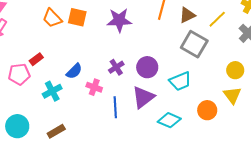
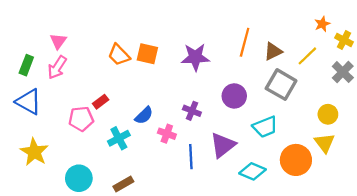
purple cross: (116, 67) -> (192, 111), turned -35
purple circle: (147, 67) -> (234, 96), moved
orange circle: (207, 110) -> (296, 160), size x1.4

